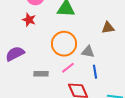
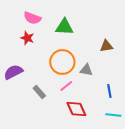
blue line: (95, 72) -> (109, 91), moved
gray rectangle: (41, 74) -> (39, 92), turned 48

